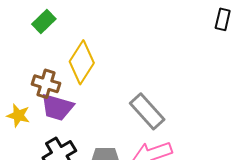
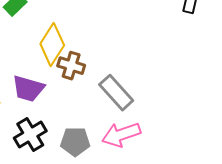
brown cross: (46, 84) -> (71, 66), moved

